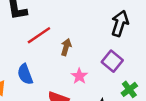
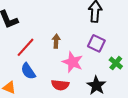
red line: (39, 35) -> (25, 47), moved
pink star: (79, 76) -> (73, 62), size x1.5

